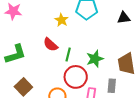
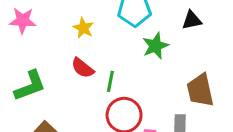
yellow star: (62, 20) -> (83, 28), moved
green star: (95, 59) -> (155, 46), moved

